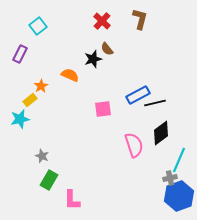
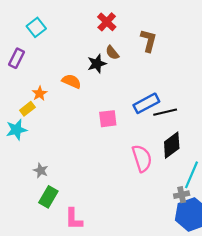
brown L-shape: (140, 19) -> (149, 41), moved

